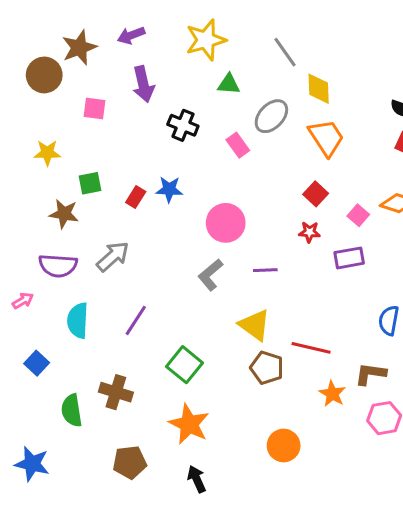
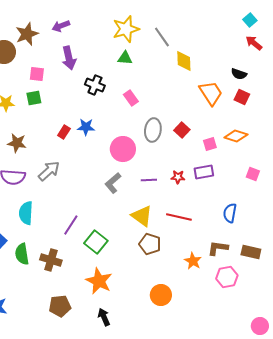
yellow star: (206, 40) -> (126, 29), moved
gray ellipse: (271, 116) -> (153, 130), moved, turned -35
orange trapezoid: (326, 138) -> (211, 93), moved
green square: (90, 183) -> (34, 98), moved
pink square: (358, 215) -> (210, 144), turned 32
red star: (310, 232) -> (178, 177), moved
purple line: (136, 320) -> (71, 225), moved
red line: (311, 348) -> (179, 217), moved
green semicircle: (72, 410) -> (22, 254), moved

